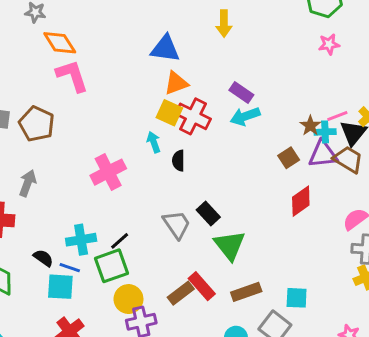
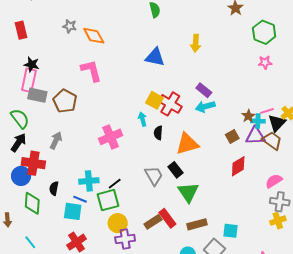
orange diamond: (60, 43) -> (94, 36), moved
orange triangle: (176, 83) -> (187, 144), moved, size x1.4
black semicircle: (43, 258) -> (54, 188), moved, turned -120

